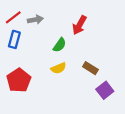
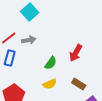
red arrow: (79, 25) -> (76, 53), moved

